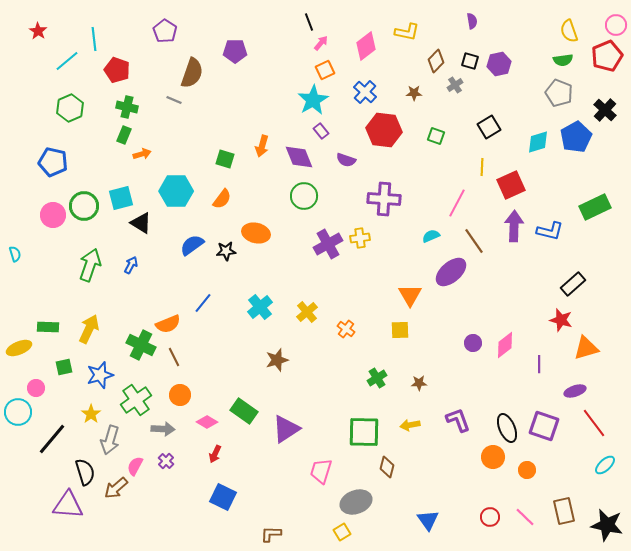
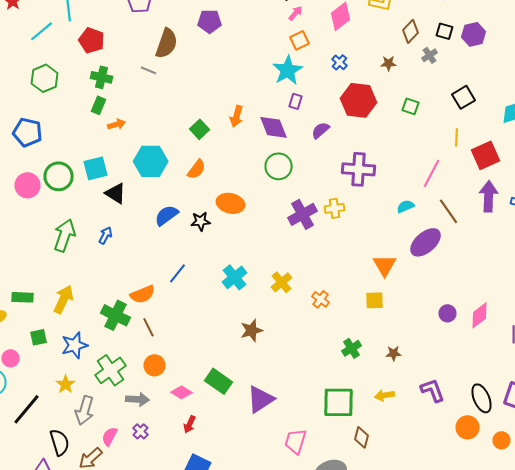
blue cross: (365, 92) -> (340, 62), size x0.7
purple rectangle: (321, 131) -> (296, 101), turned 56
green square: (225, 159) -> (200, 129), turned 30
purple semicircle: (346, 160) -> (320, 130), turned 120

